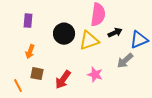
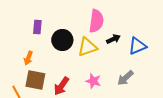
purple rectangle: (28, 21) -> (37, 27), moved
gray arrow: (125, 61) -> (125, 78), moved
brown square: (37, 74) -> (35, 80), size x1.5

